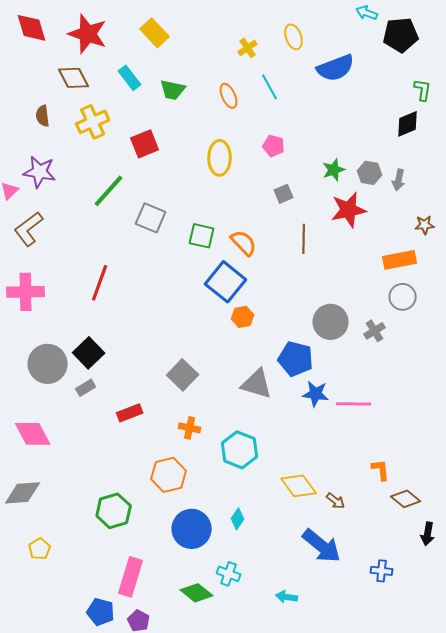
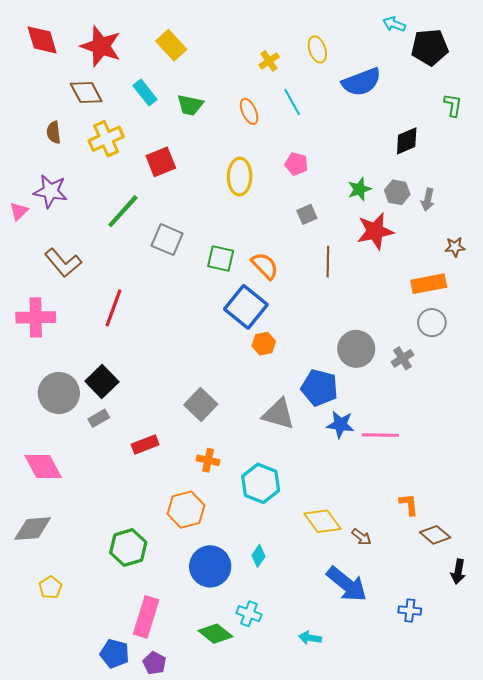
black diamond: (408, 124) -> (407, 141), moved
brown L-shape: (29, 229) -> (63, 263), moved, turned -93

